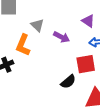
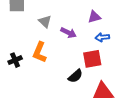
purple triangle: (88, 21) -> (94, 17), turned -48
orange L-shape: (23, 45) -> (39, 52), moved

